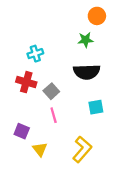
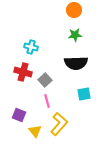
orange circle: (97, 16) -> (74, 10), moved
cyan cross: (35, 54) -> (31, 47), turned 32
yellow L-shape: (82, 149) -> (59, 124), moved

